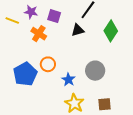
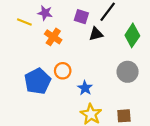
purple square: (54, 16) -> (81, 17), moved
gray circle: (95, 71) -> (128, 72), moved

